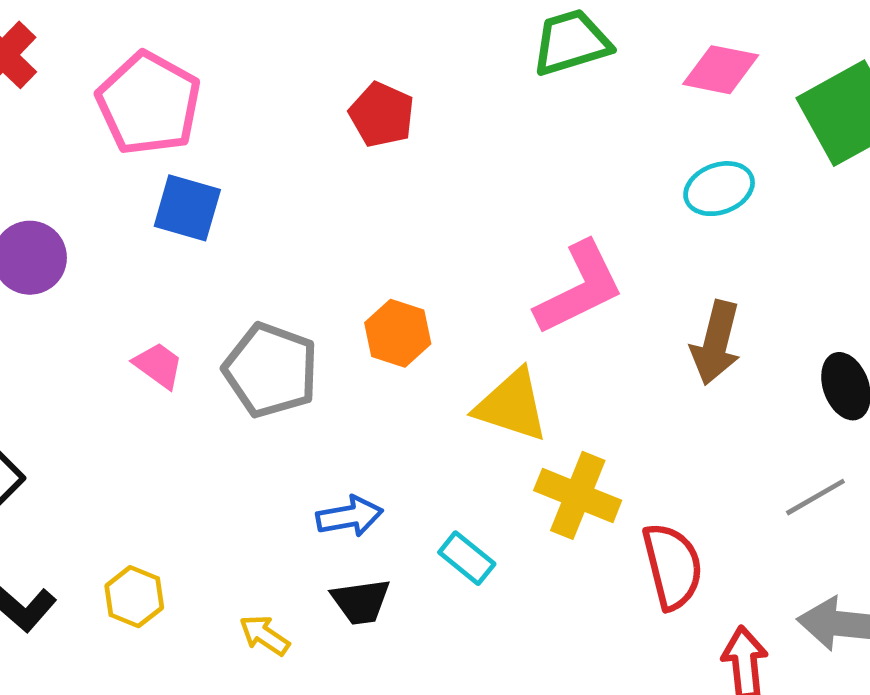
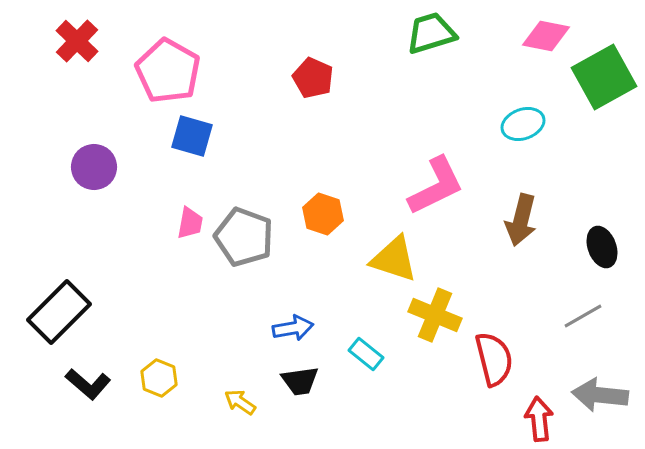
pink diamond: (721, 70) -> (546, 36), moved
pink trapezoid: (158, 365) -> (190, 223), moved, turned 64

